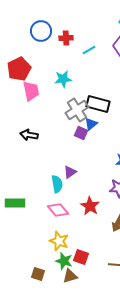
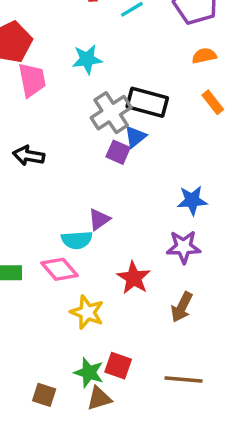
cyan semicircle: (57, 184) -> (77, 240), turned 96
pink diamond: (58, 210) -> (60, 269), moved
yellow star: (59, 241) -> (87, 312), moved

